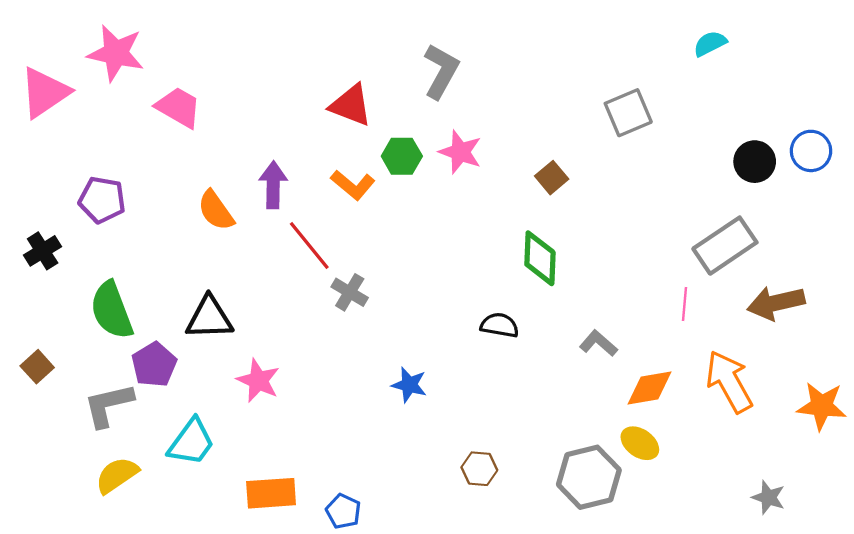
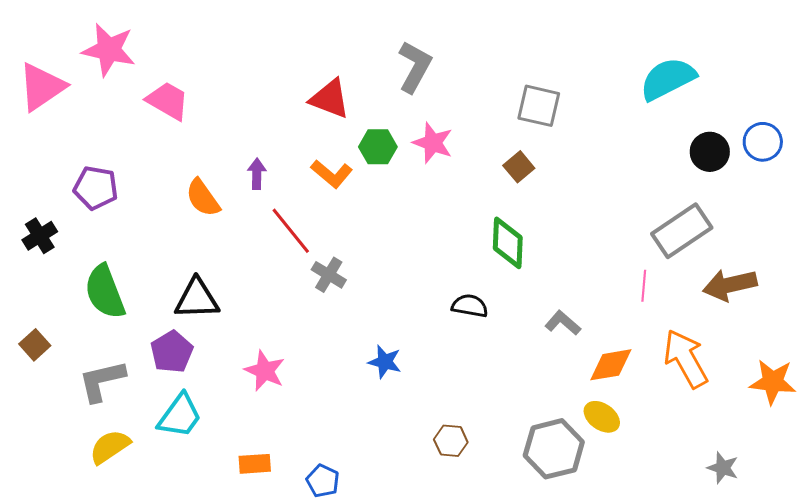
cyan semicircle: (710, 44) -> (668, 79), moved, size x1.8
gray square: (628, 113) -> (539, 106), moved, turned 36
purple arrow: (273, 185) -> (257, 174), size x0.7
purple pentagon: (154, 365) -> (172, 352), moved
pink star: (258, 381) -> (265, 371), moved
orange rectangle: (271, 493) -> (255, 464), size x0.7

